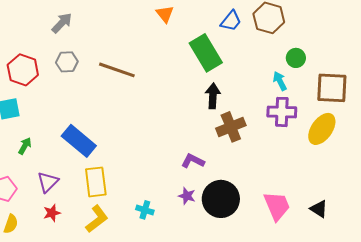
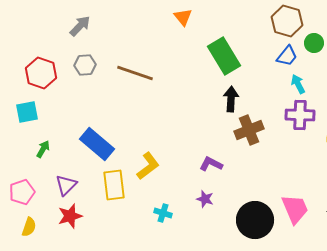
blue trapezoid: (231, 21) -> (287, 56), moved
green circle: (296, 58) -> (314, 43), moved
black circle: (221, 199) -> (255, 220), moved
red star: (52, 213) -> (70, 216), size x1.4
yellow L-shape: (97, 219) -> (148, 166), moved

